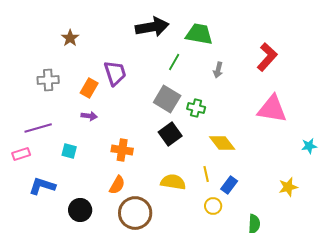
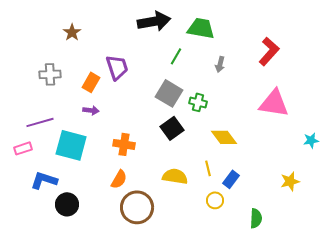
cyan square: (69, 151) -> (71, 145), size x2.0
black circle: (80, 210) -> (67, 204), moved

